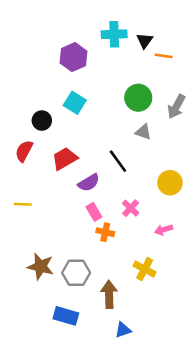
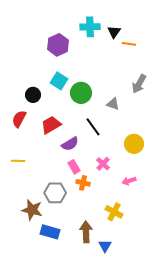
green circle: (138, 98) -> (81, 93), moved
gray hexagon: (76, 273) -> (55, 193), moved
blue rectangle: (66, 316) -> (50, 232), moved
blue triangle: (123, 330) -> (105, 246), moved, turned -40

